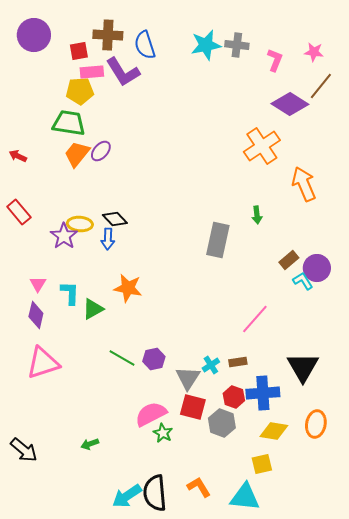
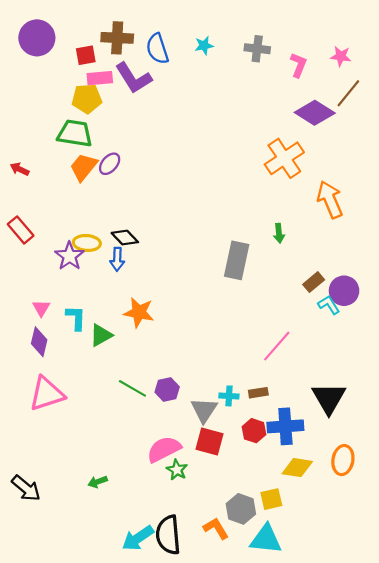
cyan star: (206, 45) -> (204, 45), moved, size x0.6
cyan cross: (211, 365) -> (229, 396), turned 36
gray hexagon: (222, 423) -> (241, 509), moved
yellow square: (262, 464) -> (271, 499), moved

